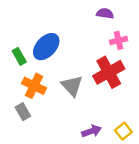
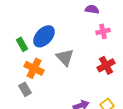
red cross: (109, 72) -> (106, 65), moved, size x0.7
gray triangle: (72, 86) -> (65, 57), moved

